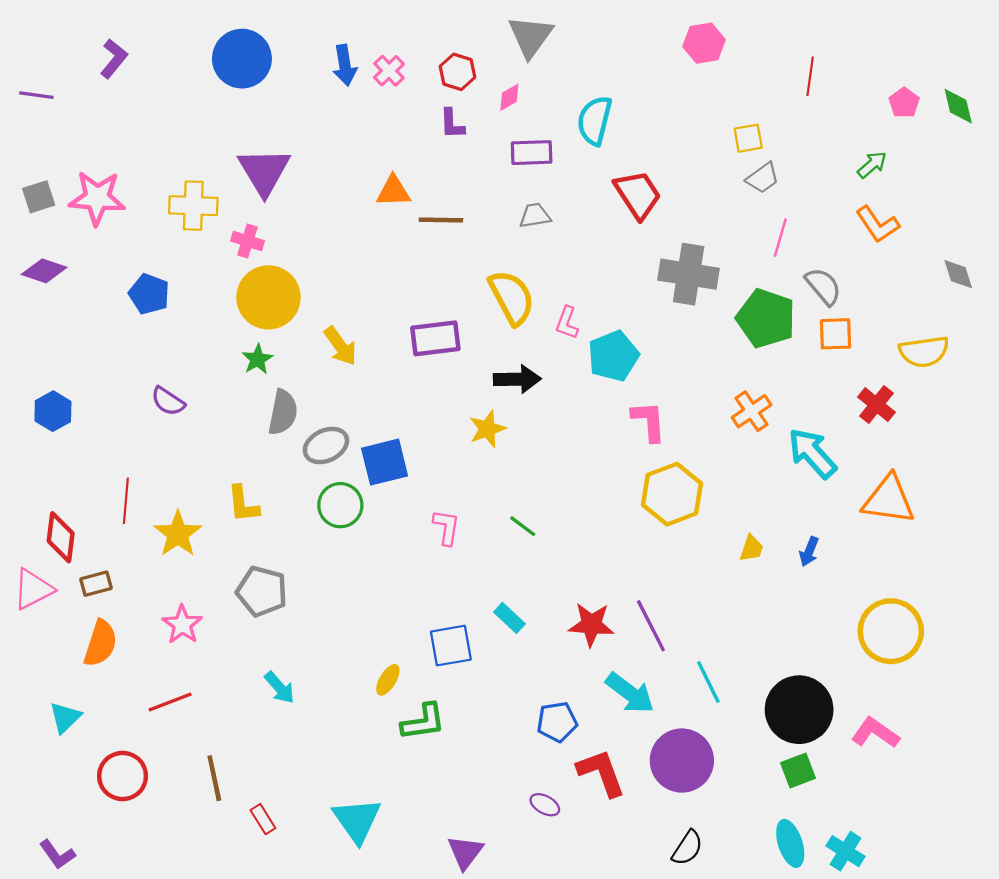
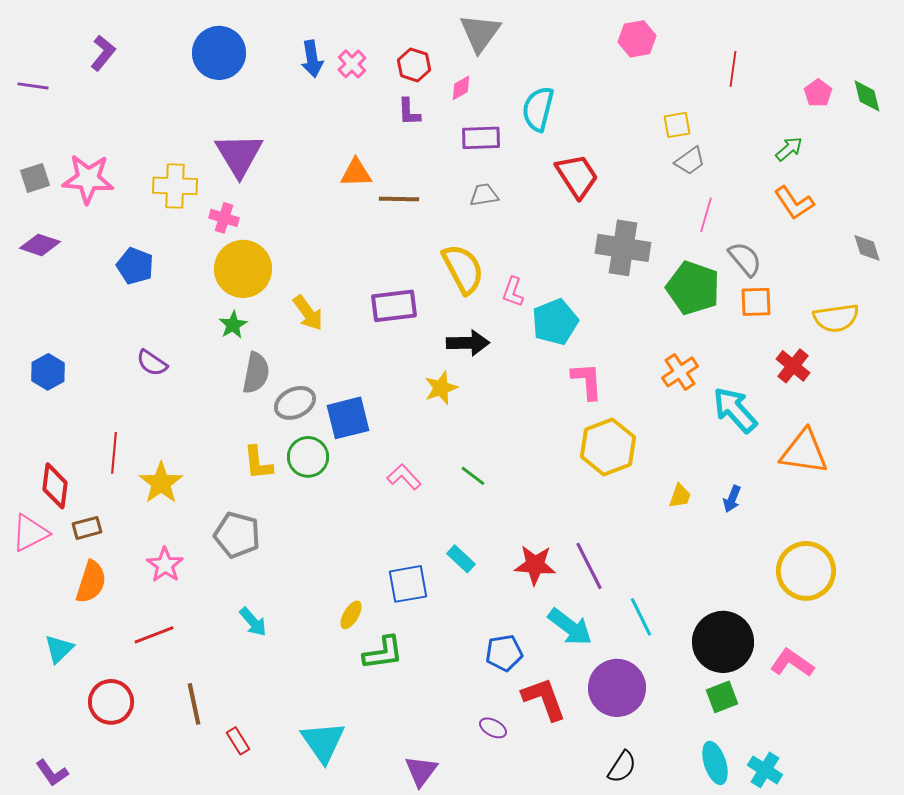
yellow L-shape: (243, 504) -> (258, 463), moved
pink L-shape: (446, 527) -> (404, 477), turned -52

